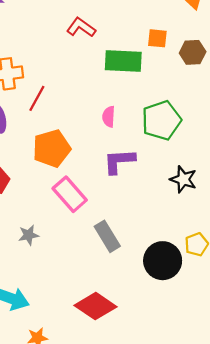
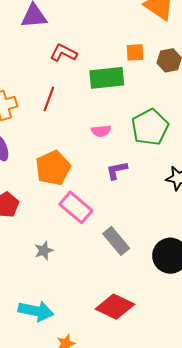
red line: (37, 98) -> (49, 99), moved
pink semicircle: (109, 117) -> (101, 131), turned -90
purple L-shape: (119, 161) -> (117, 170), size x0.7

